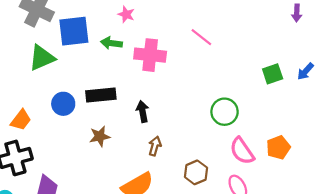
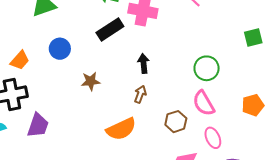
black rectangle: (101, 95) -> (110, 29), moved, turned -32
black arrow: (143, 111) -> (144, 63), moved
pink semicircle: (242, 151) -> (204, 103), moved

